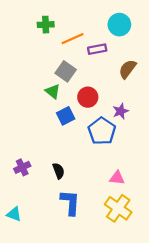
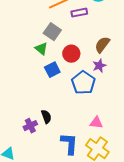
brown semicircle: (128, 69) -> (102, 45), moved
purple cross: (22, 167) -> (30, 126), moved
blue L-shape: (70, 202) -> (69, 144), moved

